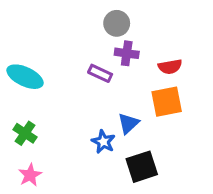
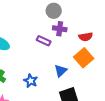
orange square: (167, 102) -> (84, 58), turned -30
blue star: (103, 142) -> (31, 81), moved

